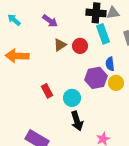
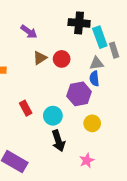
gray triangle: (113, 13) -> (97, 63), moved
cyan rectangle: (103, 34) -> (100, 37), moved
yellow circle: (116, 83) -> (92, 123), moved

